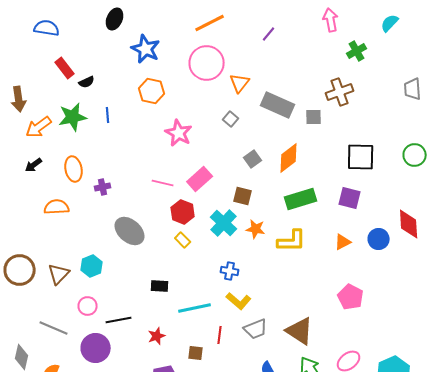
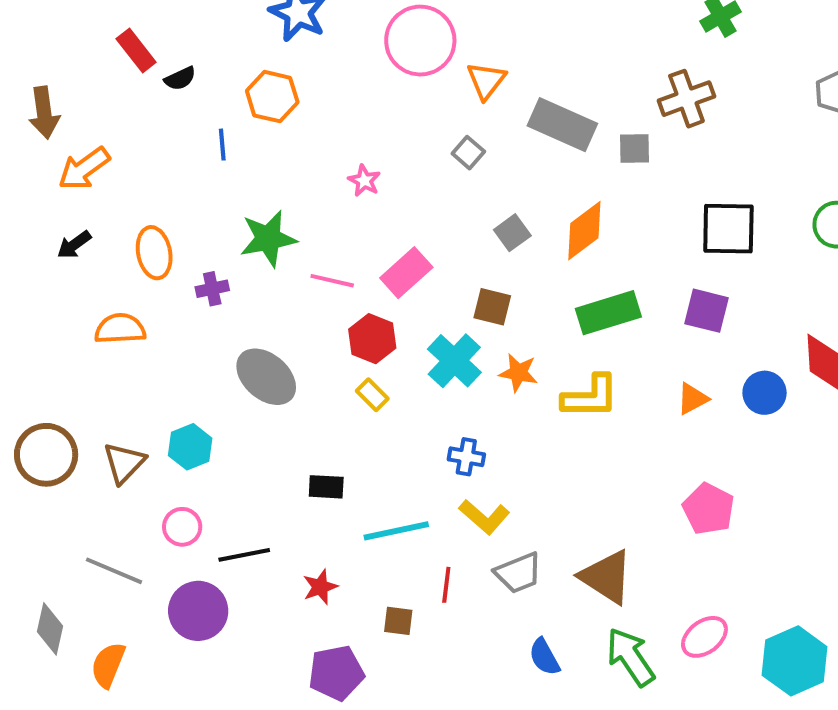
orange hexagon: (152, 91) -> (272, 97), moved
green star: (73, 117) -> (268, 239), moved
pink star: (179, 133) -> (364, 181), size x0.6

